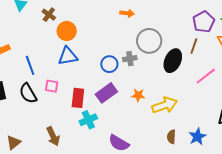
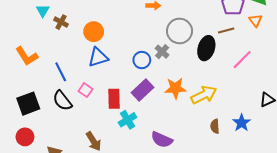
brown cross: (49, 15) -> (61, 22), moved
brown line: (194, 46) -> (226, 30), turned 63
gray cross: (130, 59) -> (162, 52), turned -32
pink square: (52, 86) -> (86, 90), turned 32
orange star: (138, 95) -> (175, 88), size x1.5

